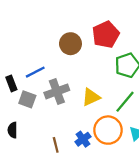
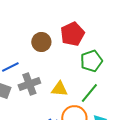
yellow triangle: (91, 97) -> (59, 89), turned 30

